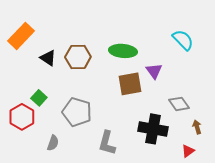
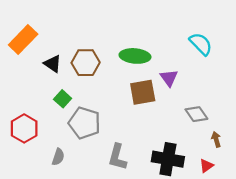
green square: (39, 98) -> (63, 99), moved
black cross: (153, 129) -> (168, 159), moved

